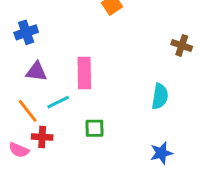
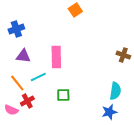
brown cross: (182, 45) -> (123, 55), moved
cyan semicircle: (160, 96) -> (115, 91), moved
red cross: (42, 137) -> (27, 101), turned -32

